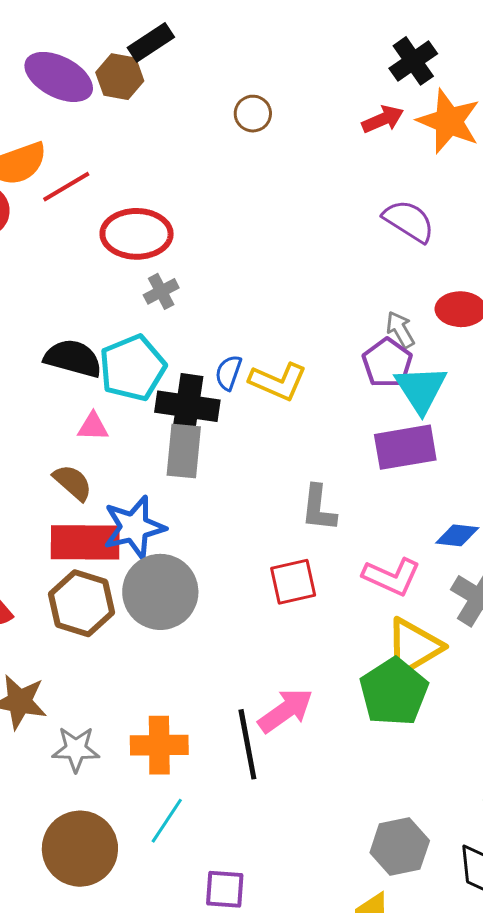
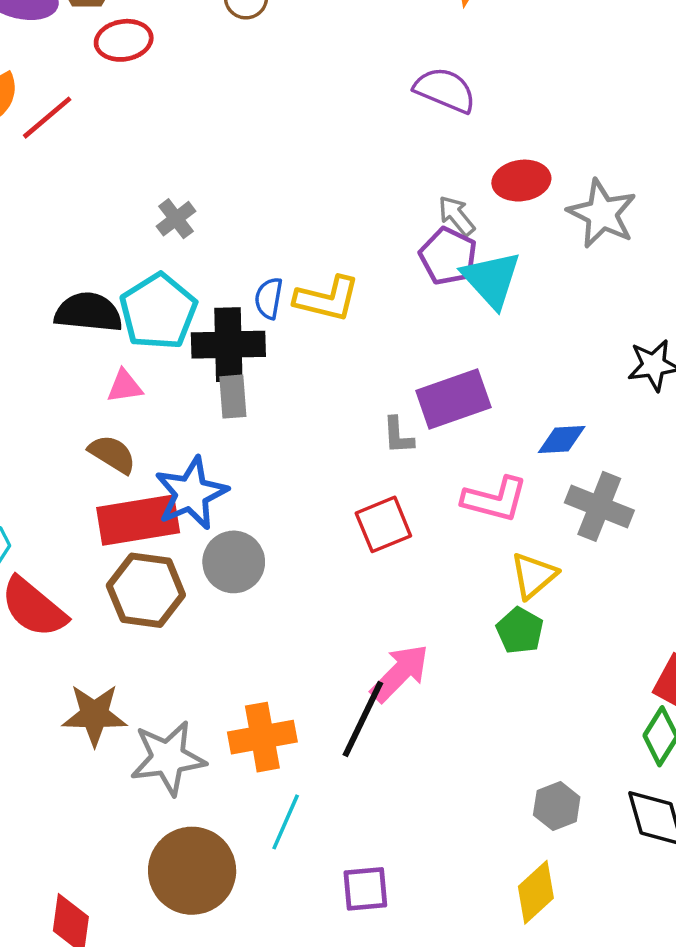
red ellipse: (137, 234) -> (124, 40), moved, size x0.7
purple rectangle: (405, 447) -> (453, 399), moved
gray rectangle: (184, 451) -> (233, 397), size x0.7
gray L-shape: (319, 508) -> (398, 435), size x0.7
gray circle: (160, 592) -> (234, 562), size x0.7
yellow triangle: (413, 647) -> (534, 575), size x0.7
green pentagon: (394, 692) -> (520, 631), size x0.6
black line: (247, 744) -> (363, 719), turned 46
gray star: (76, 749) -> (168, 758), size x1.4
gray hexagon: (400, 847) -> (557, 806), size x0.7

